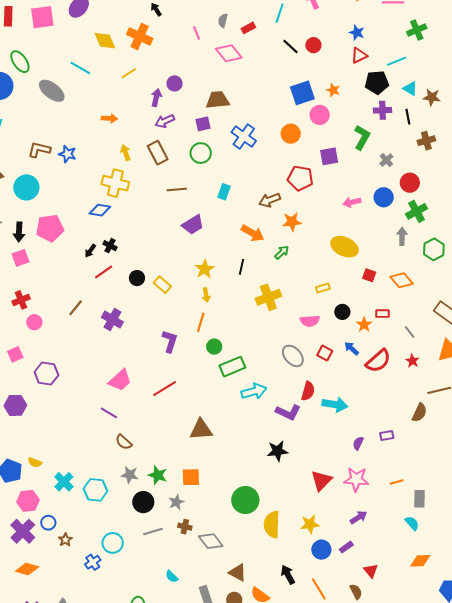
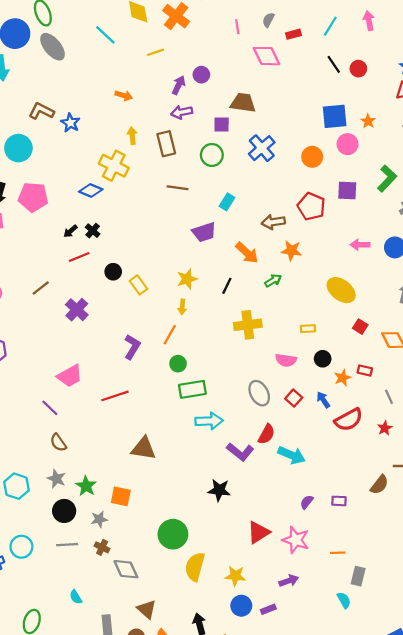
gray ellipse: (52, 91) -> (53, 47), moved
purple trapezoid: (193, 225) -> (204, 232), moved

